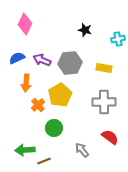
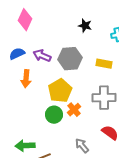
orange cross: (38, 105) -> (74, 110), moved
green circle: (54, 128) -> (54, 115), moved

